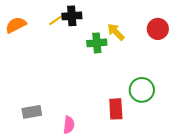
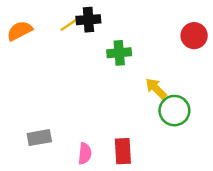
yellow arrow: (116, 32) -> (156, 88), moved
red rectangle: (116, 109) -> (123, 151), moved

